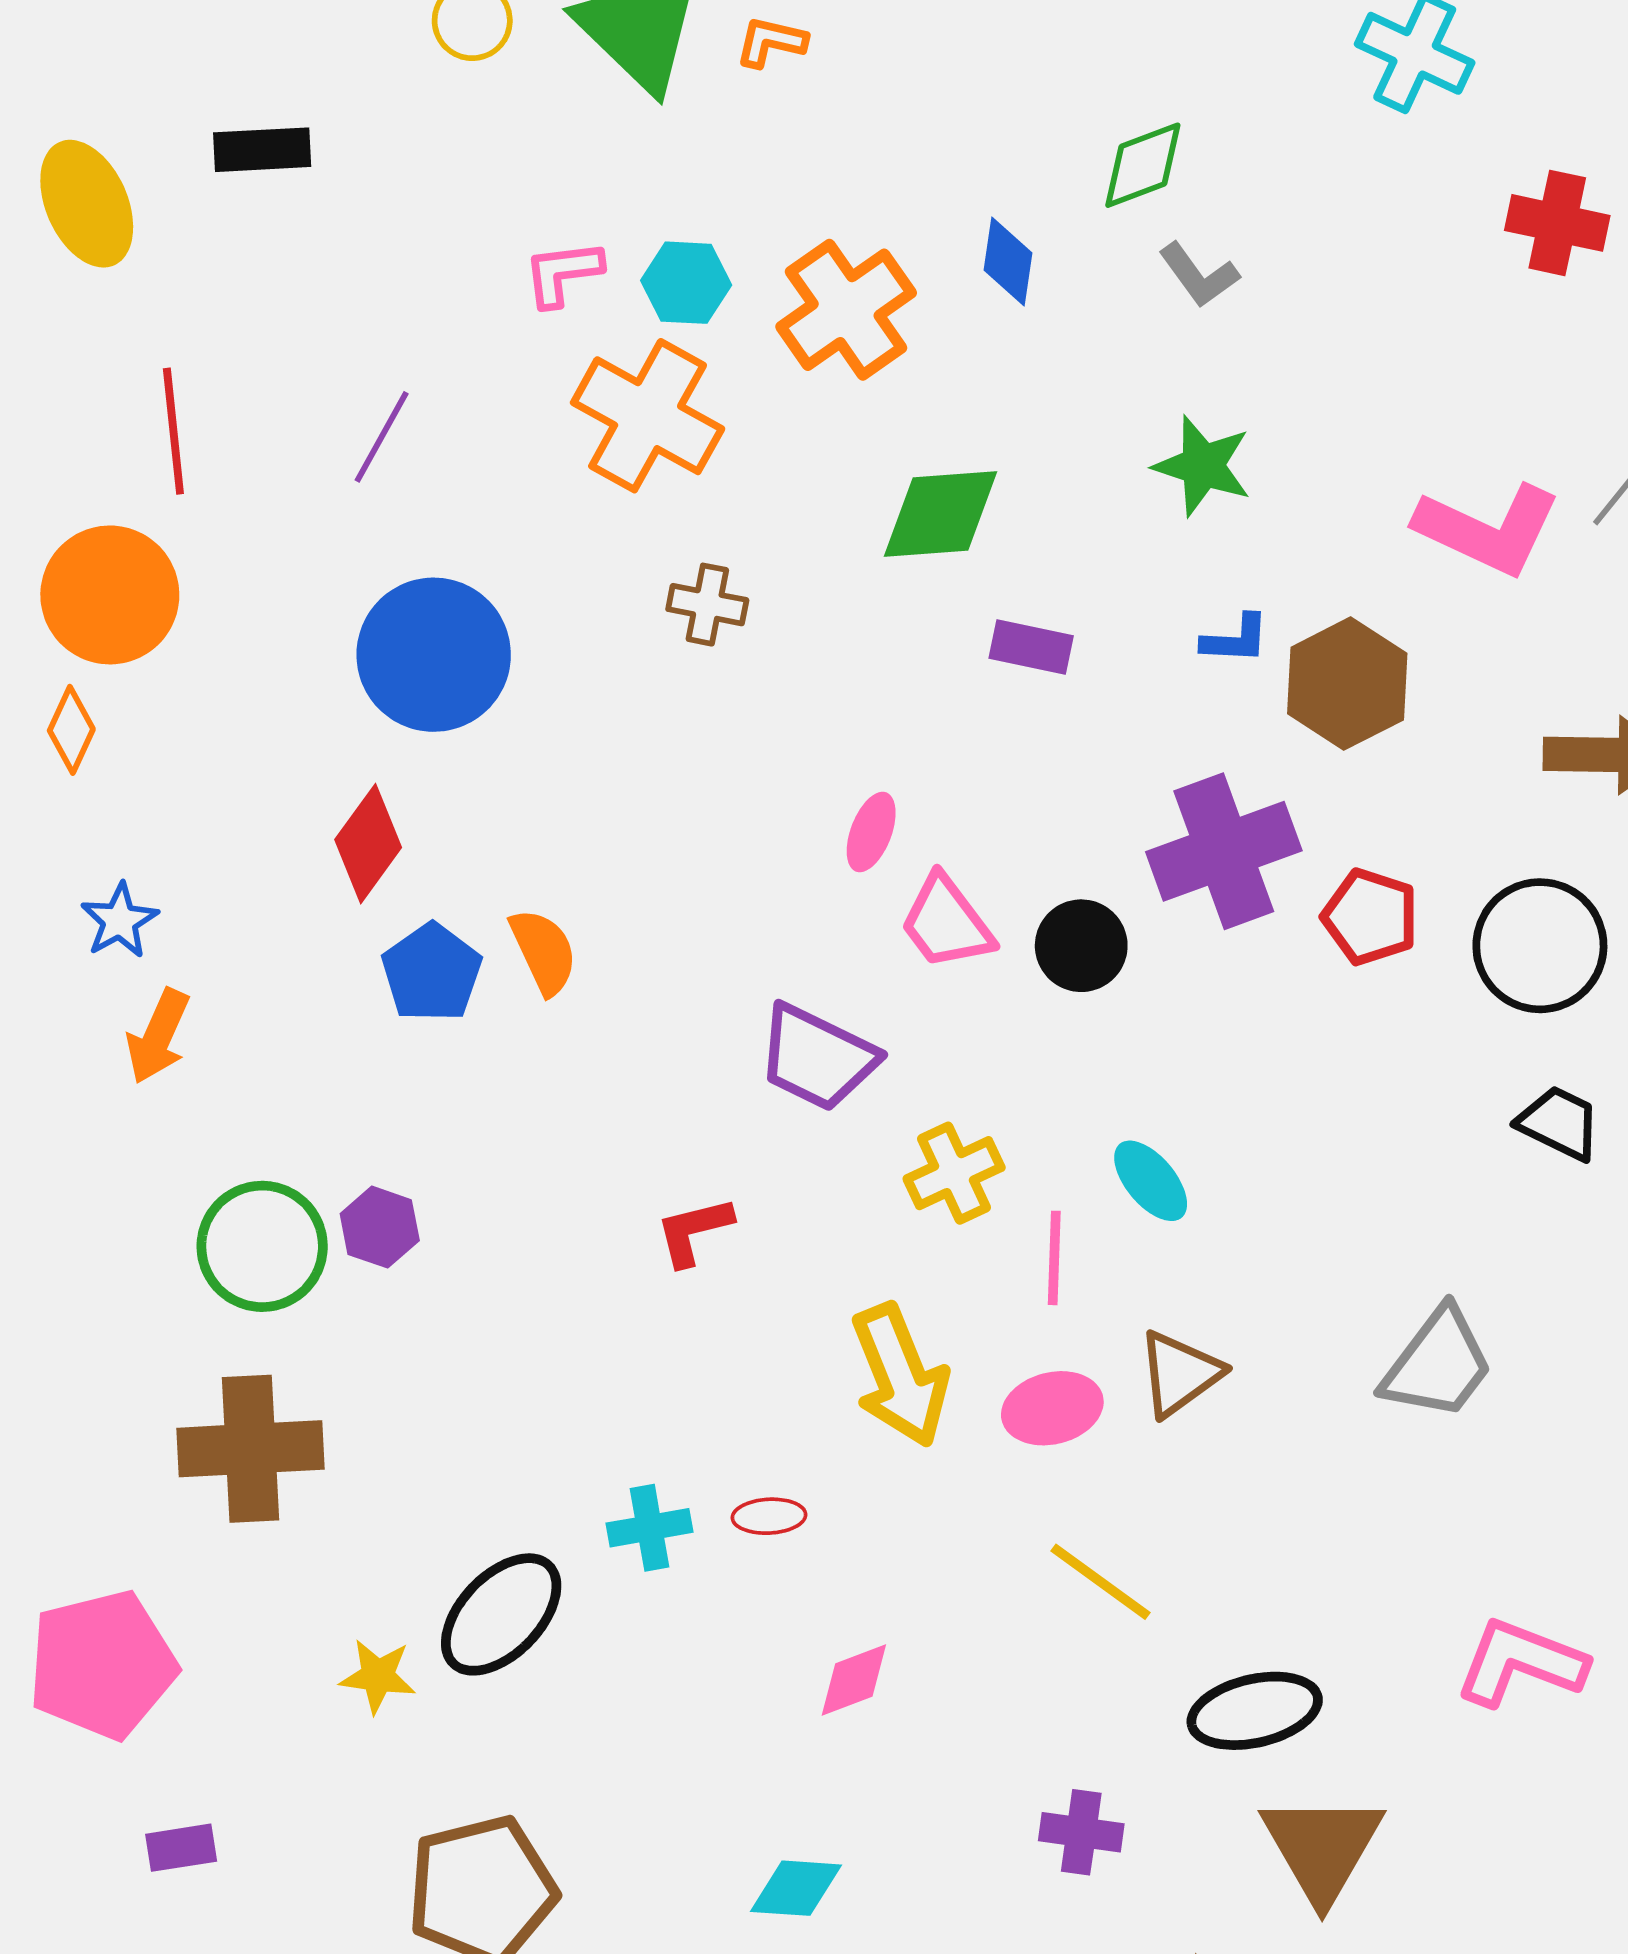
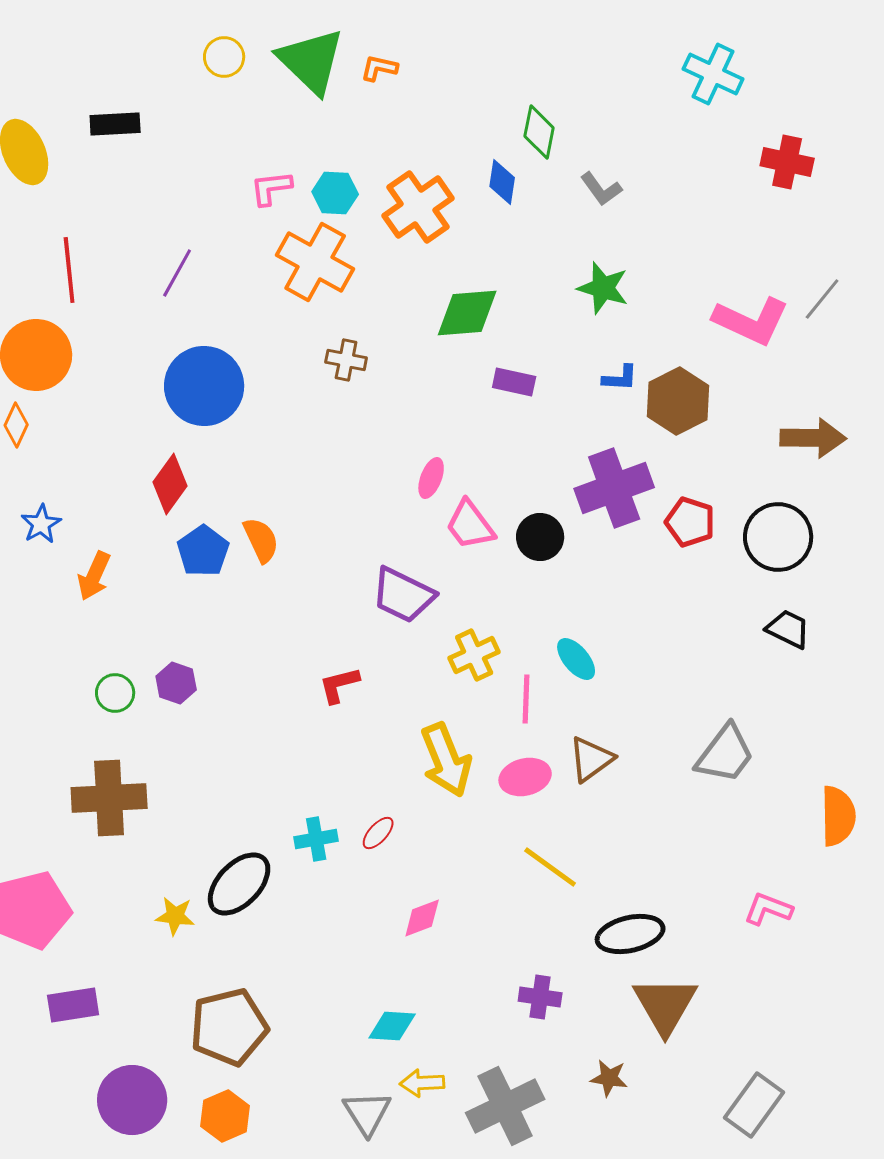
green diamond: (1143, 165) -> (539, 132), moved, turned -58
orange arrow: (158, 1036) -> (94, 576), moved
green circle: (262, 1246) -> (115, 693), size x0.6
red ellipse: (769, 1516) -> (378, 833), turned -45
pink L-shape: (1521, 1663) -> (768, 909), size x0.7
purple rectangle: (181, 1848) -> (73, 1005), size x1.4

